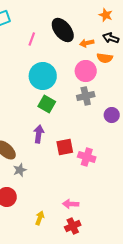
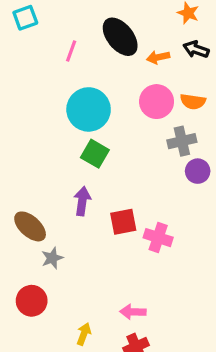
orange semicircle: (105, 58) -> (193, 102), moved
gray cross: (86, 96) -> (182, 141), moved

